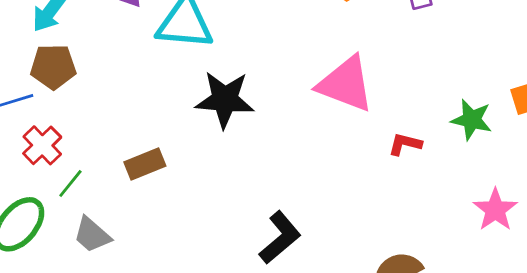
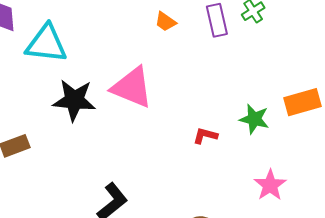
pink triangle: (346, 84) -> (132, 87), moved

